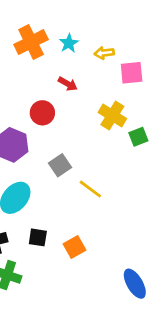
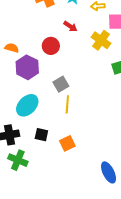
yellow cross: (112, 115) -> (101, 40), moved
yellow line: (90, 189) -> (67, 104), moved, turned 54

